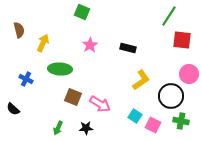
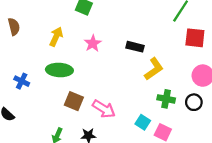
yellow arrow: (43, 43) -> (56, 37), moved
yellow L-shape: (141, 80) -> (154, 69), moved
black circle: (171, 96) -> (194, 102), moved, size x0.6
green cross: (181, 121) -> (166, 99), moved

